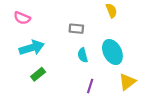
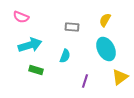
yellow semicircle: (111, 11) -> (105, 20), moved, turned -128
cyan semicircle: (83, 55) -> (65, 56), moved, turned -144
green rectangle: (38, 74) -> (36, 70), turned 56

